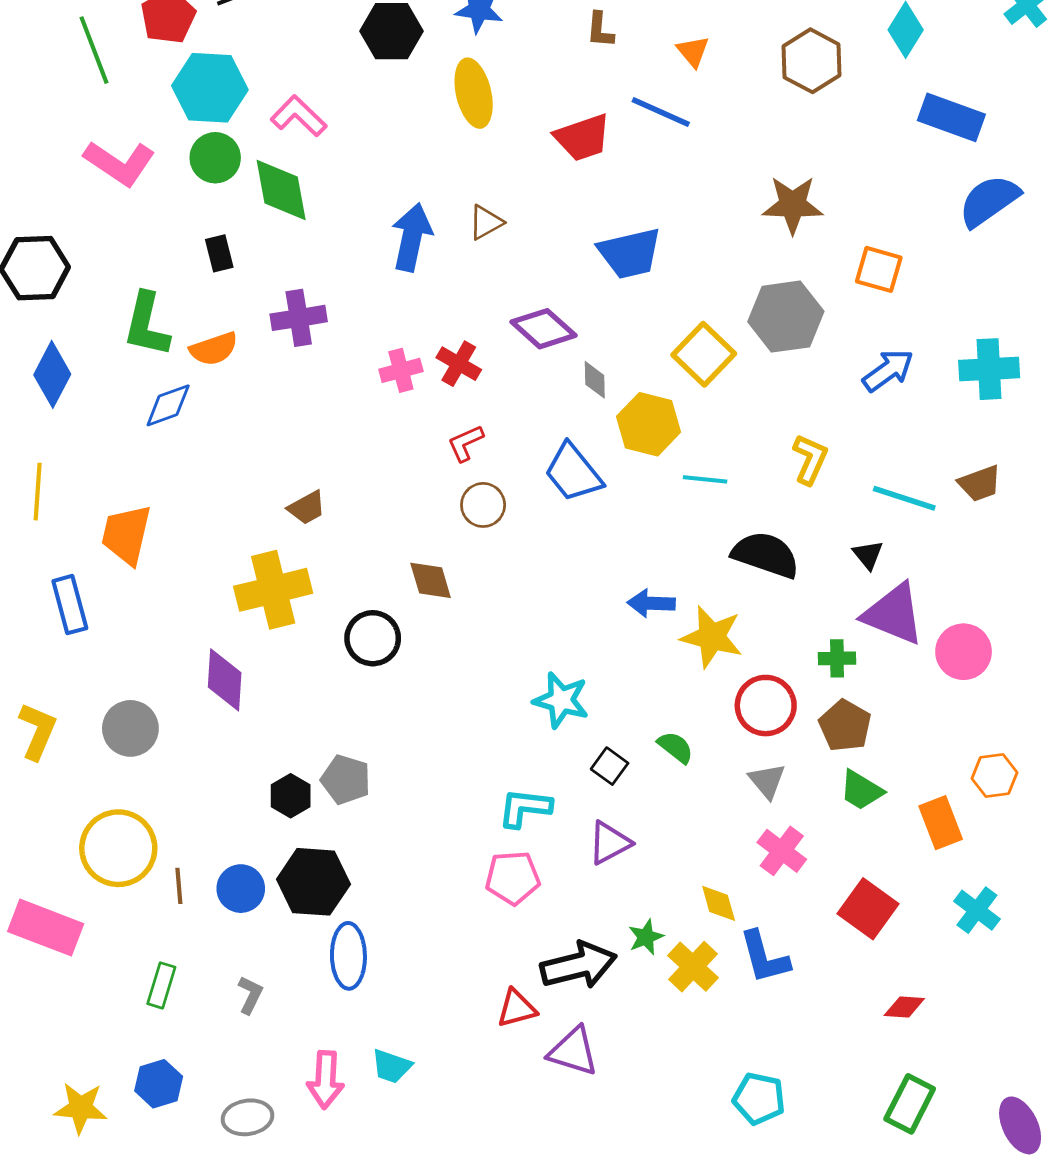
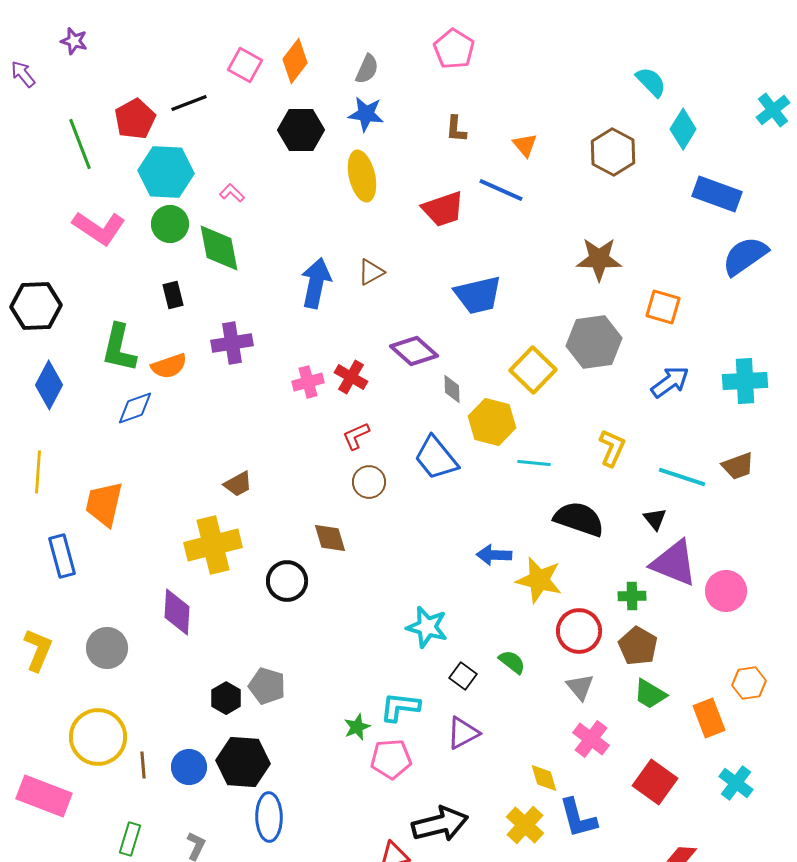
pink L-shape: (299, 116) -> (232, 193), size x0.6
green star: (646, 937) -> (357, 727), moved

